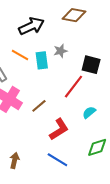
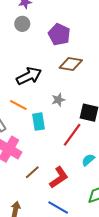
cyan rectangle: (42, 60) -> (38, 122), moved
brown line: (39, 106) -> (32, 172), moved

